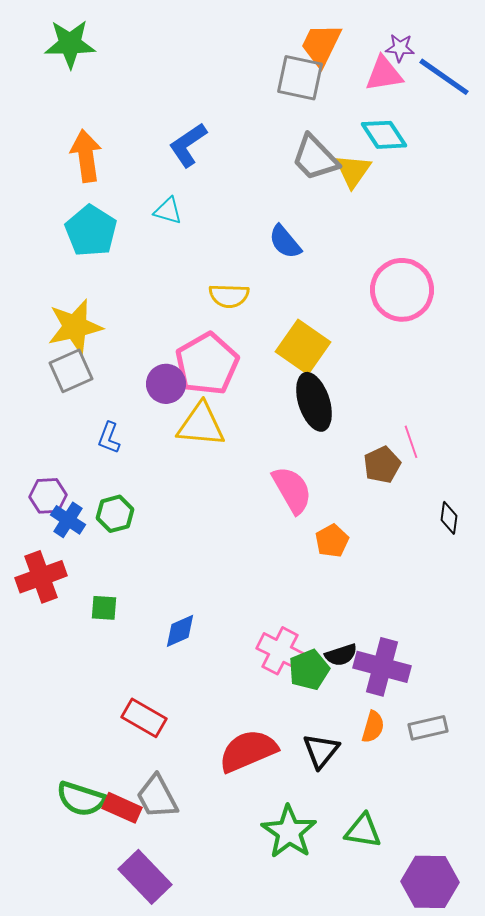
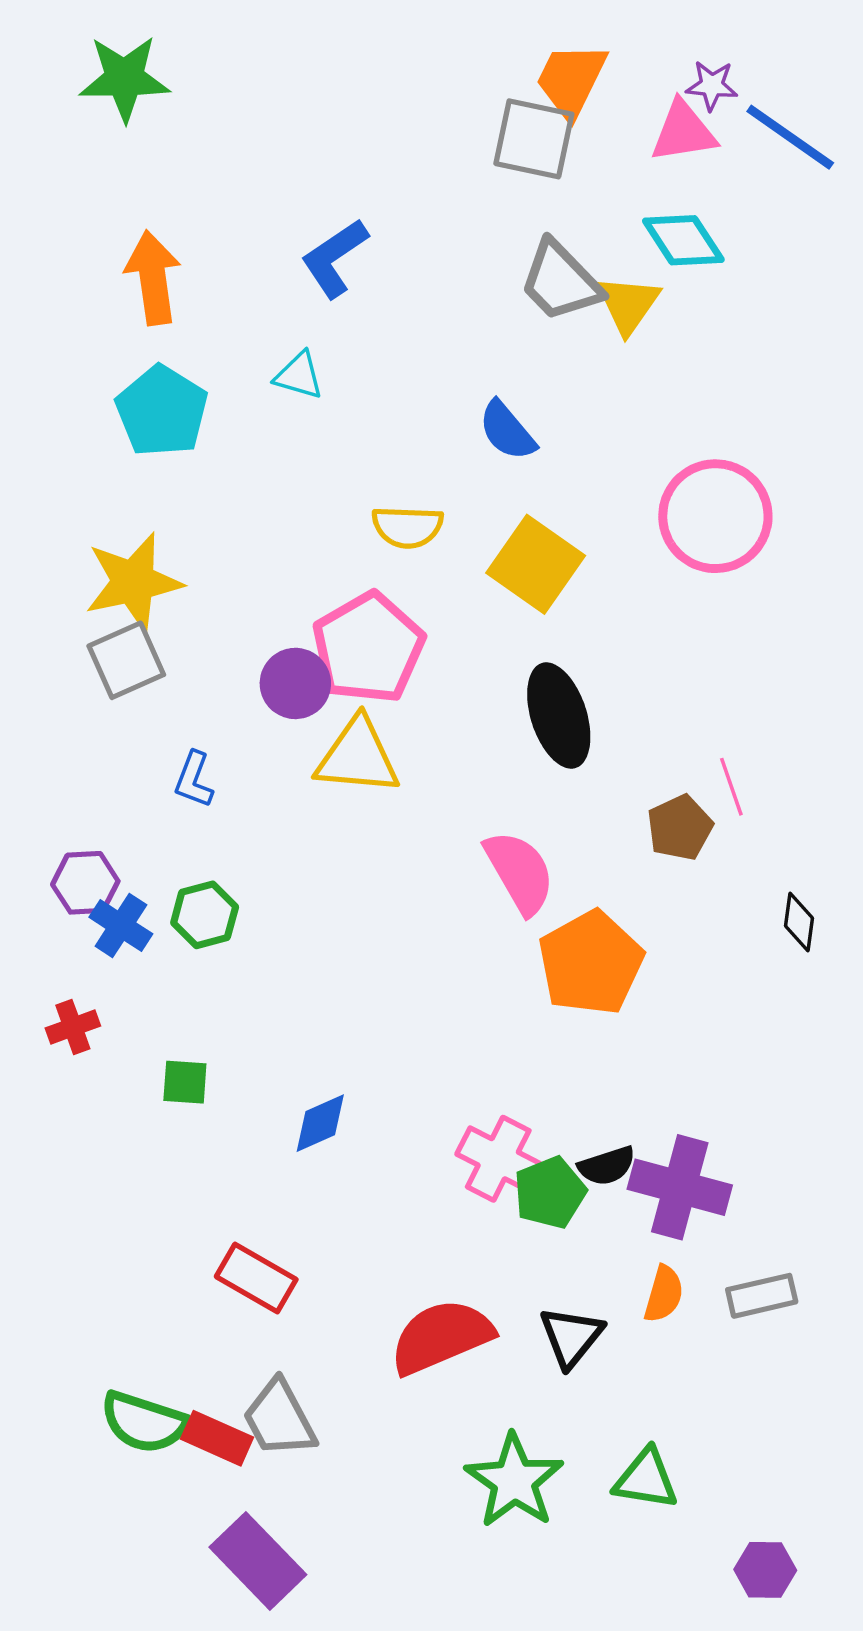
yellow square: (303, 347) -> (536, 564), moved
orange pentagon: (332, 541) -> (591, 963), size x1.8
red cross: (41, 577) -> (73, 1027), size x0.6
purple hexagon: (430, 882) -> (765, 1570), size x0.6

